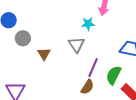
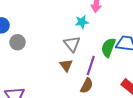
brown triangle: (44, 54) -> (66, 65), moved
green semicircle: (114, 75) -> (108, 47), moved

